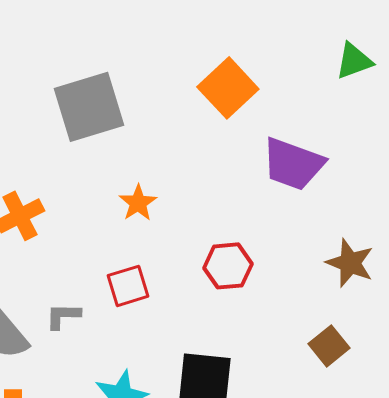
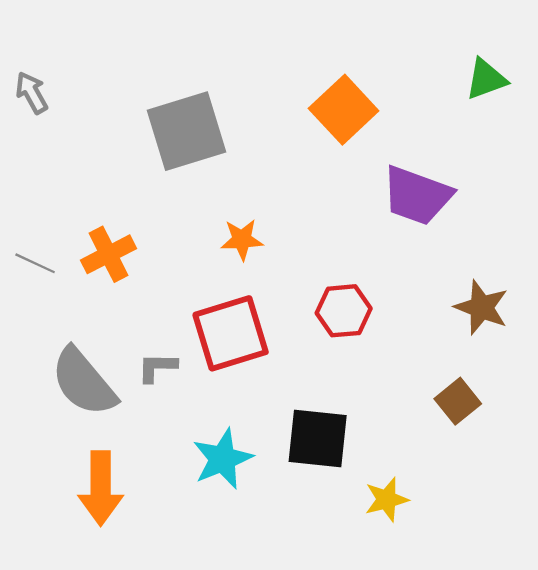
orange star: (138, 203) -> (242, 240), turned 30
red square: (128, 286) -> (231, 333), size x1.6

